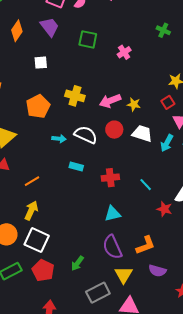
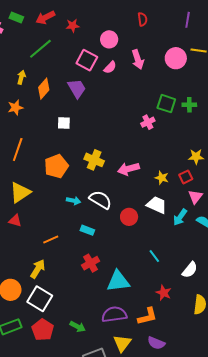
green cross: (163, 30) -> (189, 105), turned -32
green square: (88, 39) -> (166, 104), moved
yellow star: (134, 104) -> (162, 178), moved
red circle: (114, 130) -> (129, 217), moved
red cross: (110, 178) -> (91, 263), moved, turned -30
orange line: (32, 181) -> (51, 239), moved
red star: (164, 209) -> (164, 293), moved
cyan triangle: (113, 214) -> (118, 281), size x1.4
purple semicircle: (112, 247) -> (114, 314), turned 100
green arrow: (77, 263) -> (78, 327), turned -105

